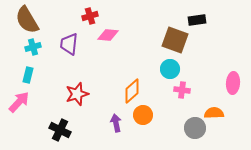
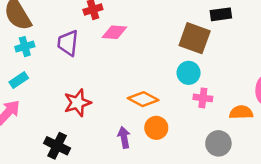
cyan rectangle: (28, 75) -> (19, 80), turned 42
orange diamond: (132, 91) -> (143, 99), turned 70
orange semicircle: (214, 113) -> (241, 112), moved

